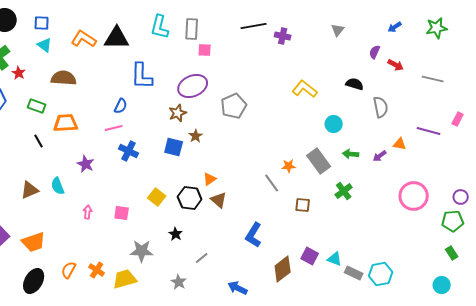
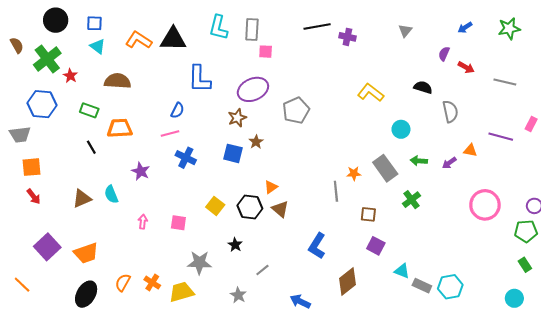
gray line: (272, 183) -> (336, 191), turned 30
purple square: (310, 256) -> (376, 246), moved

